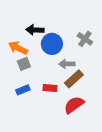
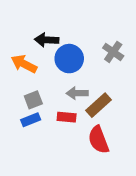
gray square: (24, 64) -> (33, 100), moved
gray arrow: (67, 64) -> (77, 93), moved
red semicircle: (74, 105) -> (99, 140), turned -75

